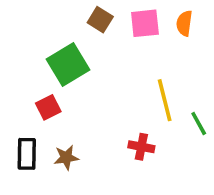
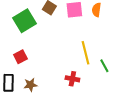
green square: (68, 64) -> (24, 21), moved

